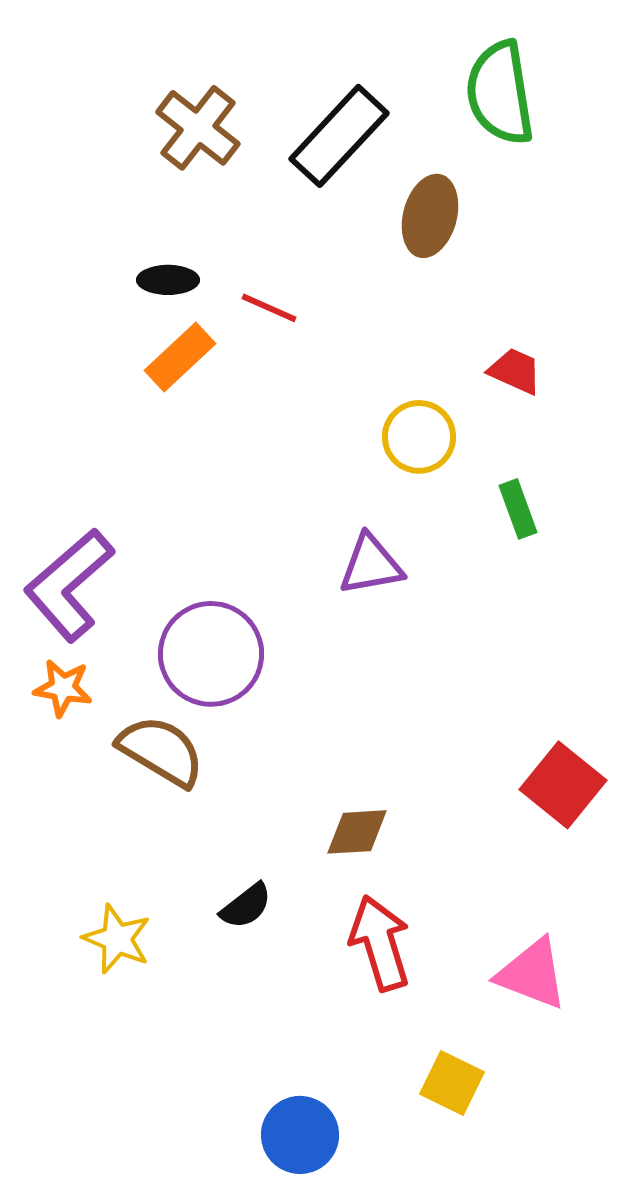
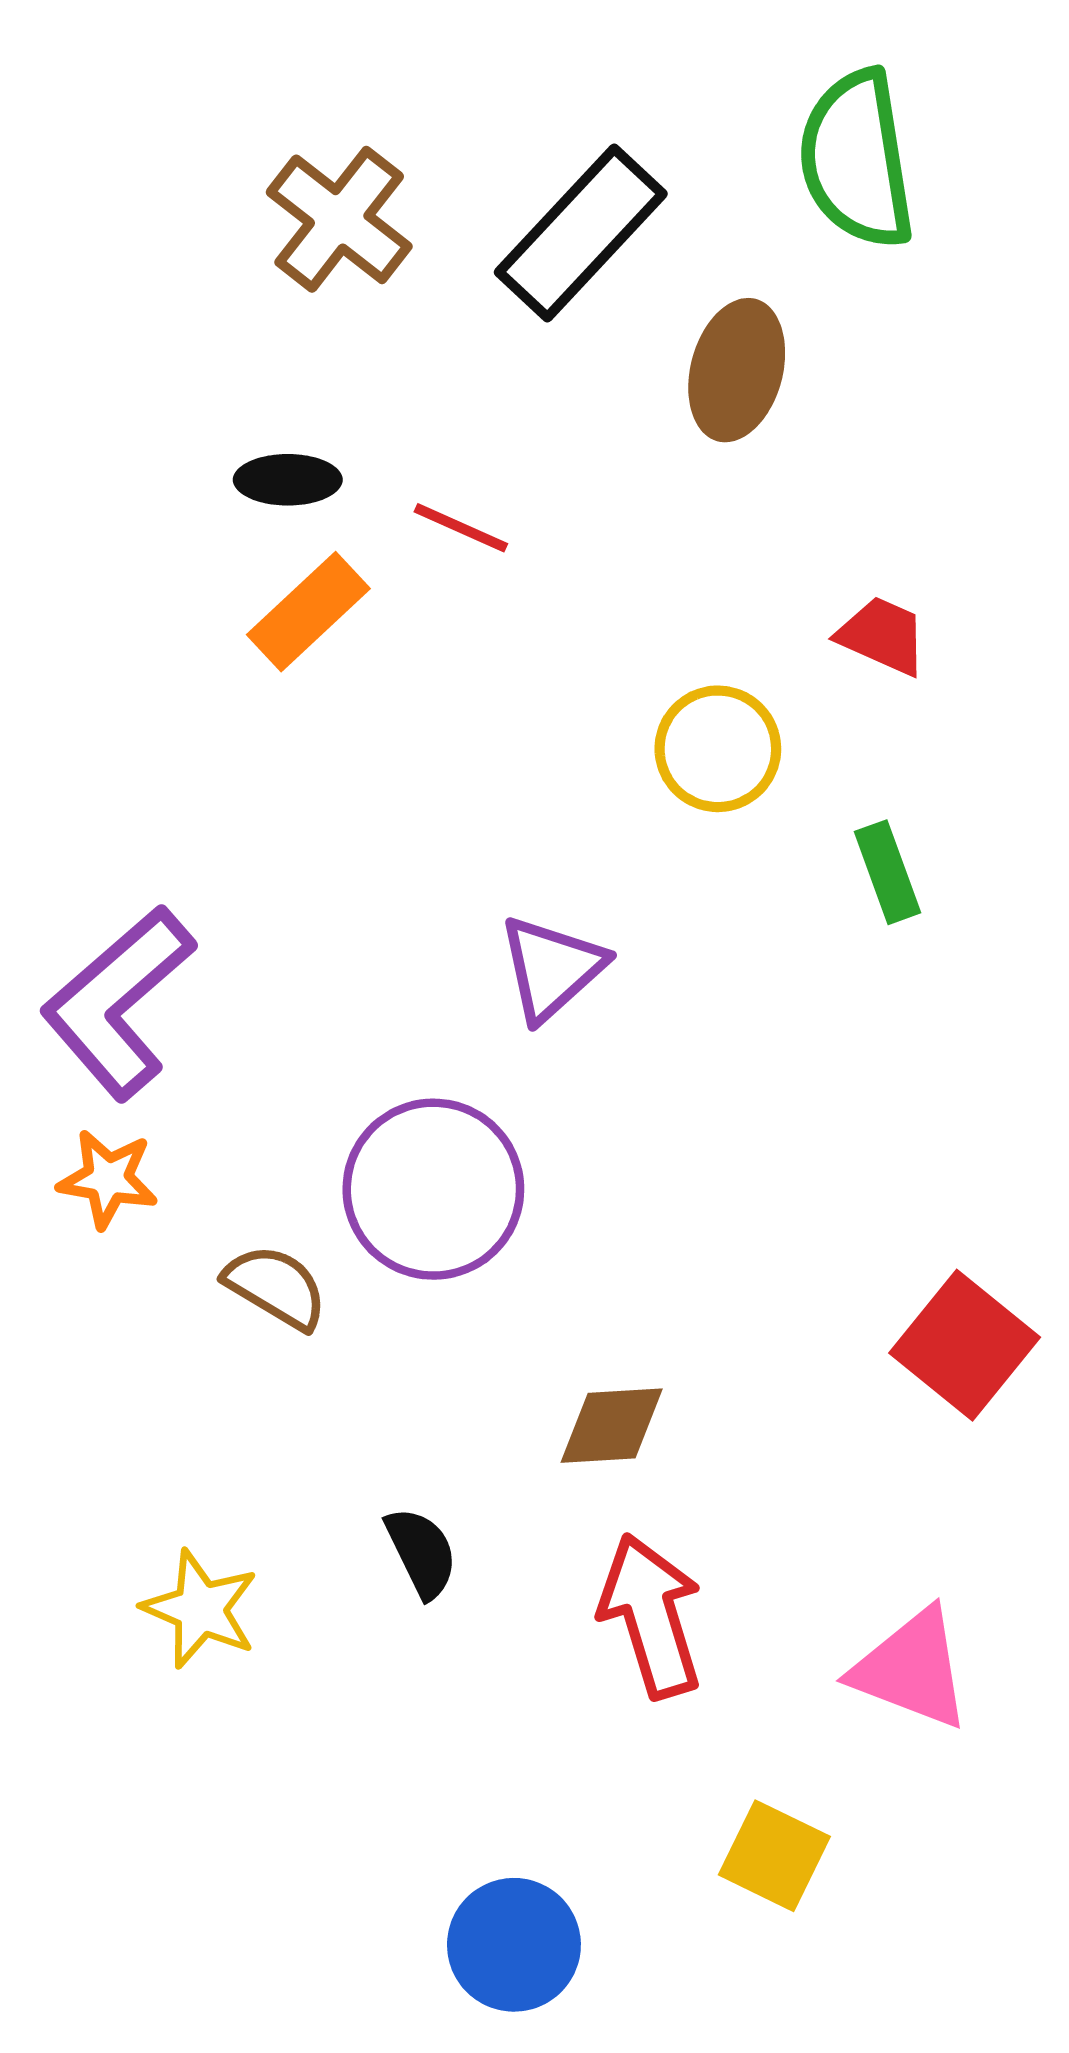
purple triangle: (371, 565) -> (552, 968), moved, turned -32
purple circle: (211, 654) -> (433, 1189), moved
brown semicircle: (161, 751) -> (276, 1287), size x0.7
black semicircle: (246, 906) -> (421, 1552), turned -78

